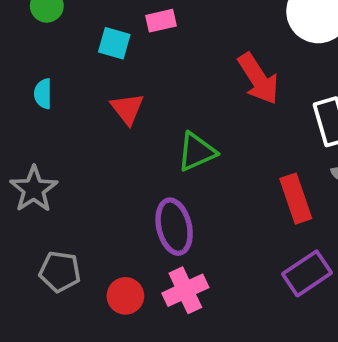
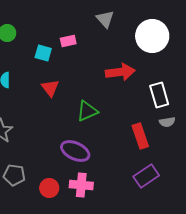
red arrow: (258, 79) -> (120, 72), turned -64
purple ellipse: (174, 227) -> (75, 151), turned -52
pink cross: (185, 290) -> (81, 185), turned 30

